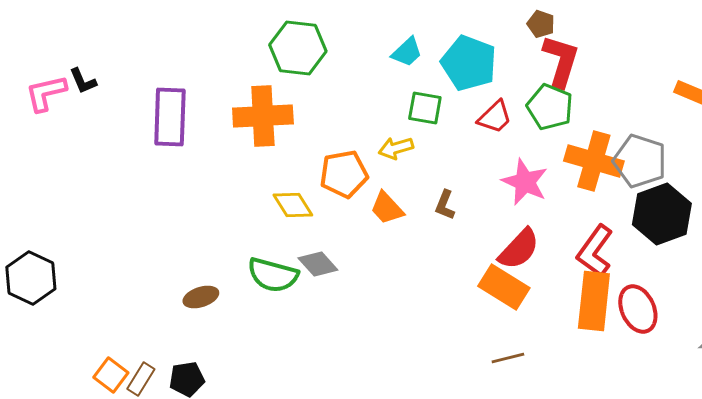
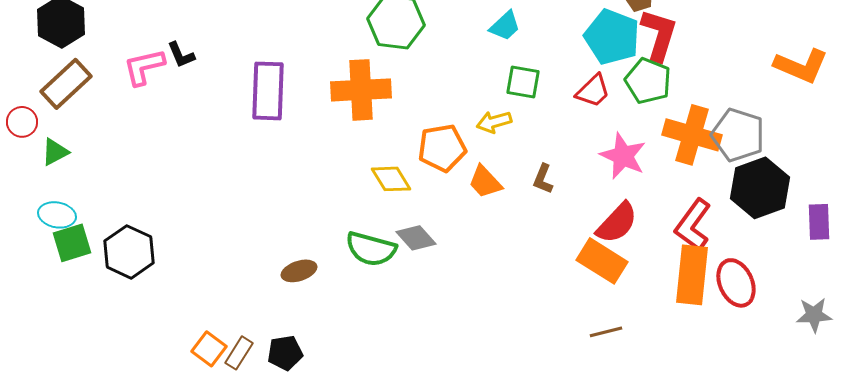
cyan pentagon: (469, 63) -> (612, 37), moved

